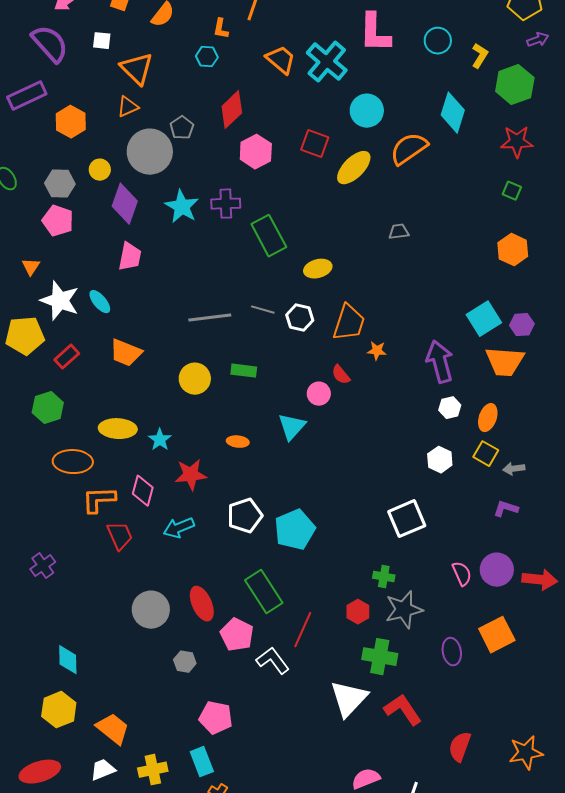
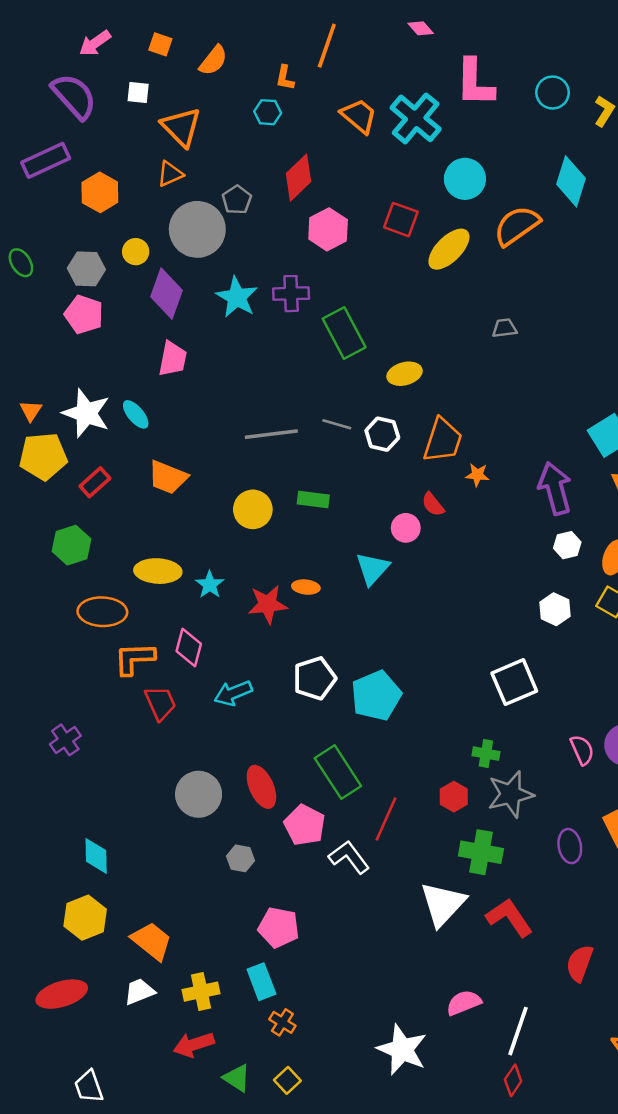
orange triangle: (31, 267) -> (31, 411), moved
red star: (191, 475) -> (268, 604), moved

